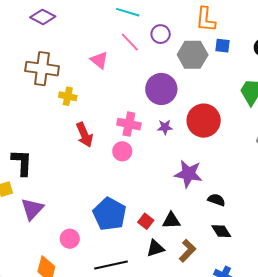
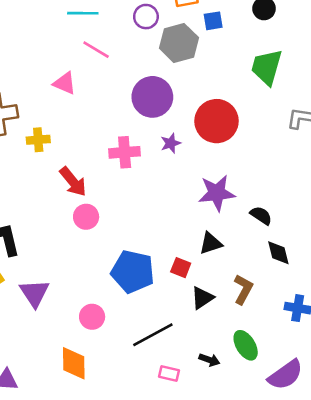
purple circle: (161, 34) -> (146, 17), moved
pink circle: (122, 151) -> (86, 217), moved
black semicircle: (216, 200) -> (261, 215), turned 30
black triangle: (171, 221) -> (211, 243), moved
black diamond: (221, 231) -> (278, 253), turned 35

